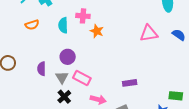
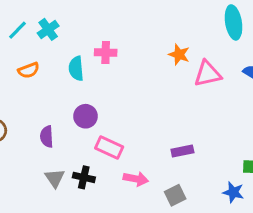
orange star: (97, 31) -> (179, 55), moved
gray triangle: (62, 77) -> (55, 178), moved
black cross: (64, 97) -> (84, 177), turned -32

